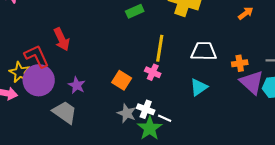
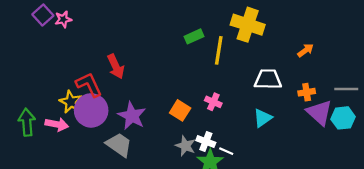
orange arrow: (246, 13) -> (306, 50), moved
yellow line: (160, 48) -> (219, 50), moved
purple star: (77, 85) -> (132, 116), size x1.5

